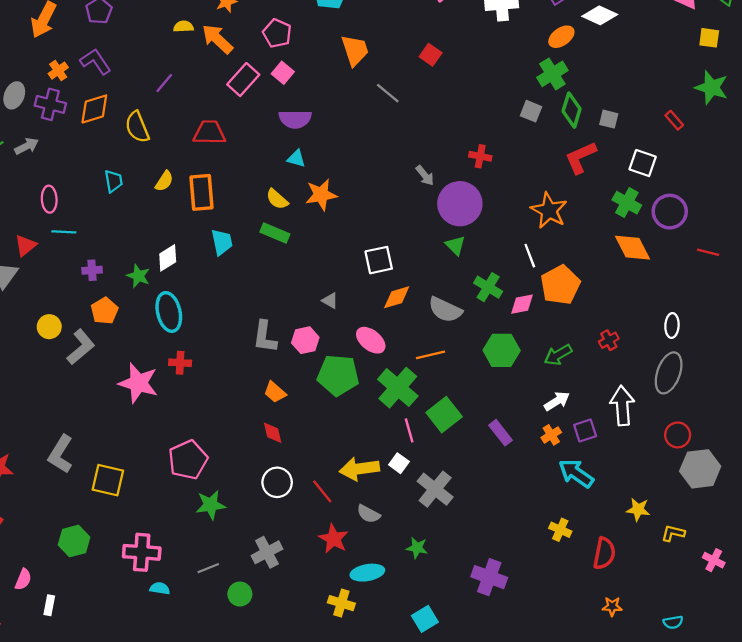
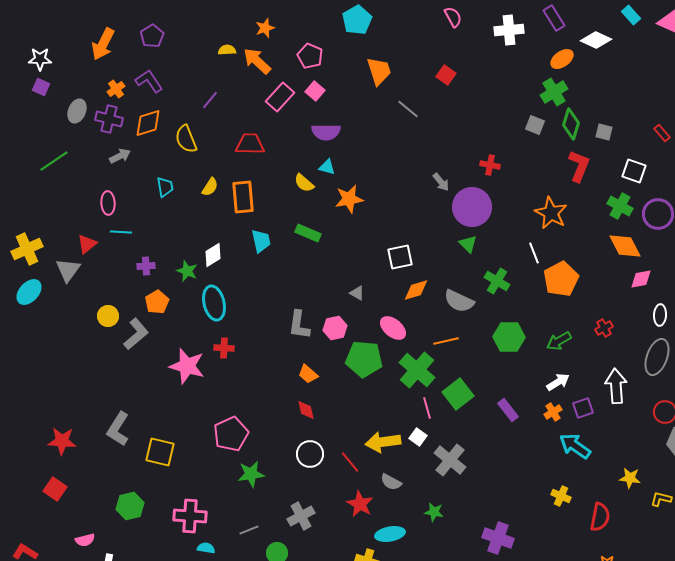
gray arrow: (27, 146) -> (120, 156), moved
red L-shape: (581, 157) -> (579, 166), turned 136
yellow semicircle: (277, 199) -> (304, 183), moved
pink diamond: (522, 304) -> (641, 279), moved
pink semicircle: (23, 579) -> (85, 540), turned 54

